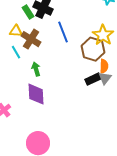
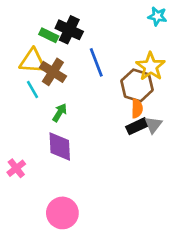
green rectangle: (28, 12) -> (49, 35), turned -32
yellow triangle: (16, 31) -> (33, 61), size x1.5
orange semicircle: (104, 66) -> (137, 109), moved
green arrow: (36, 69) -> (60, 113), turned 48

